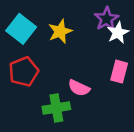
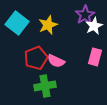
red pentagon: (24, 72) -> (36, 58), moved
pink semicircle: (79, 88) -> (56, 61), moved

